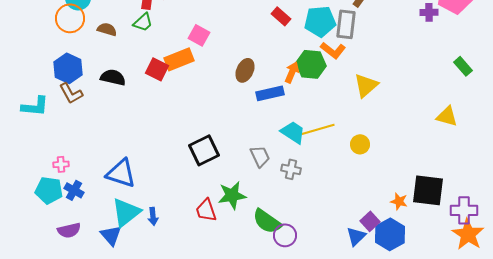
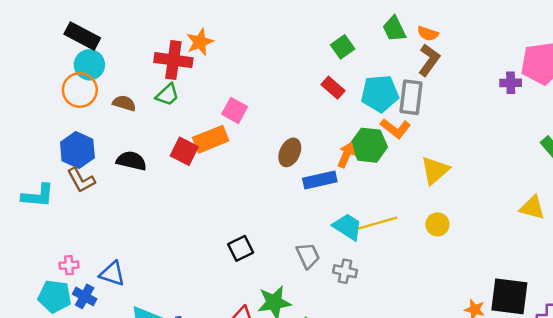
yellow circle: (360, 144) -> (437, 224), moved
black square: (204, 150) -> (241, 248), size x0.7
blue triangle: (121, 173) -> (112, 274), moved, size x0.7

